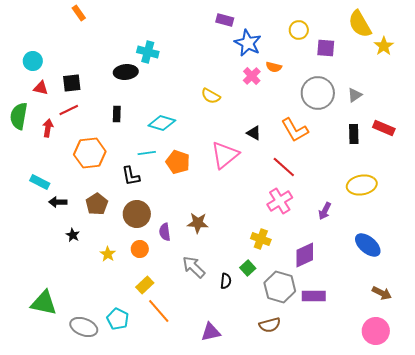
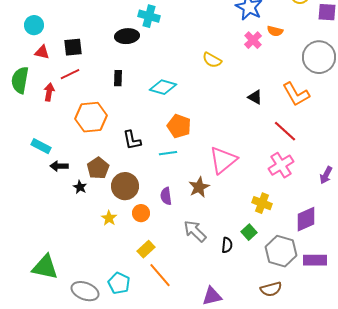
cyan line: (147, 153) -> (168, 153), moved
pink triangle: (225, 155) -> (223, 160), moved
brown circle: (137, 214) -> (125, 186), moved
brown star: (198, 223) -> (199, 187), turned -30
black star: (73, 235) -> (80, 187), moved

